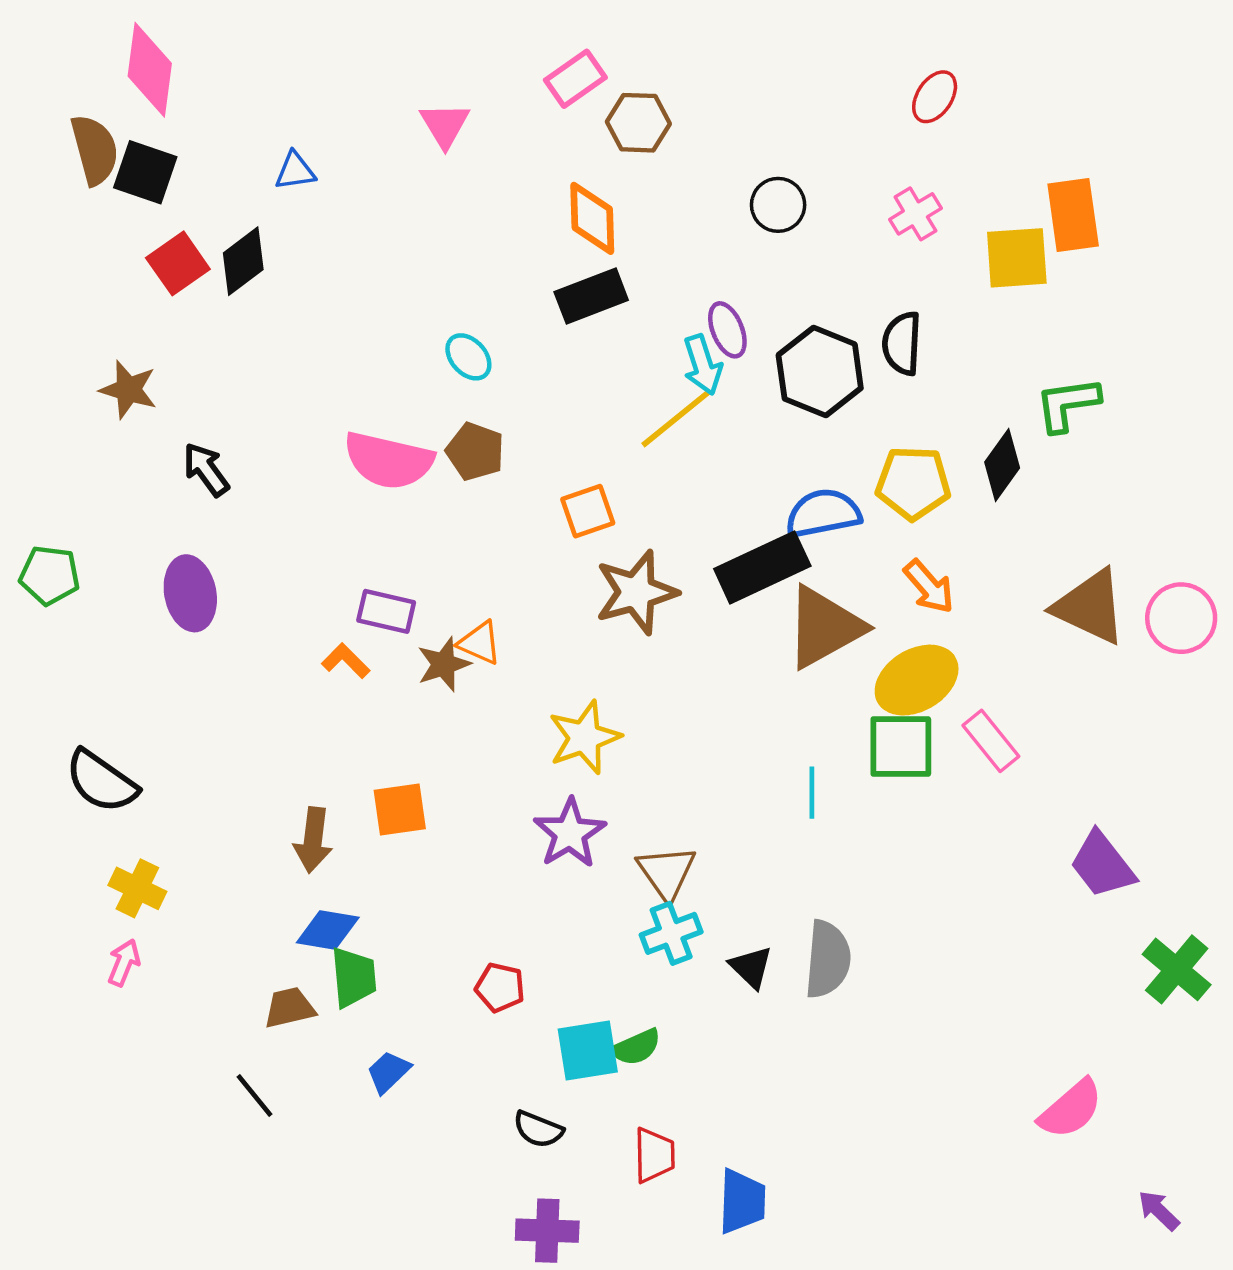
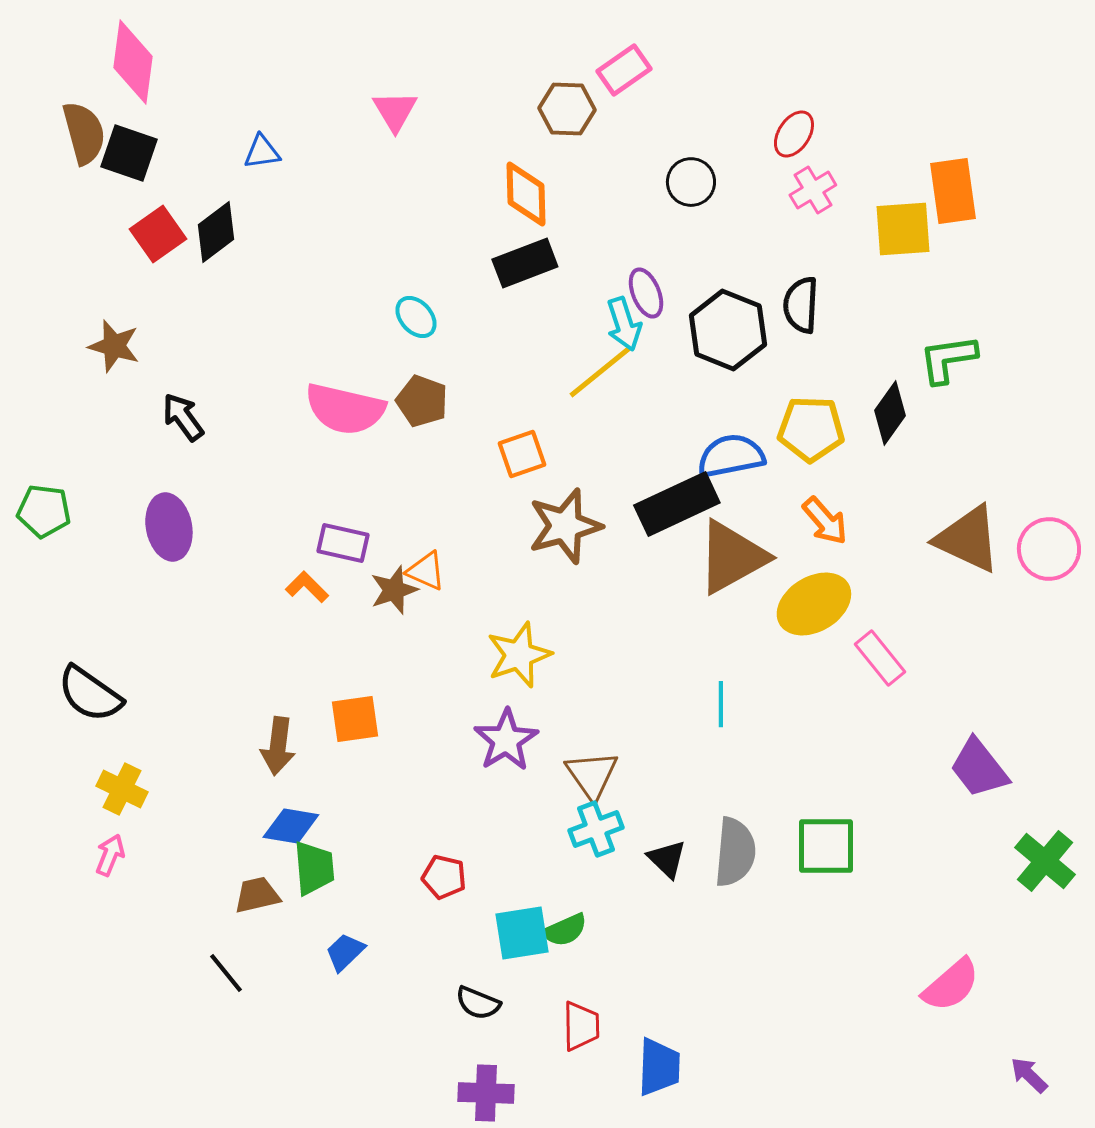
pink rectangle: (575, 79) -> (624, 70), moved
red ellipse: (935, 97) -> (794, 134), moved
green square: (901, 746) -> (826, 846), moved

